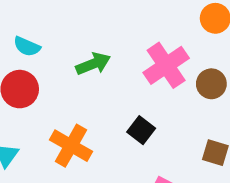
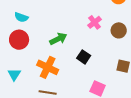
green arrow: (93, 64) -> (58, 39), moved
pink cross: (166, 65) -> (94, 22), size x0.6

